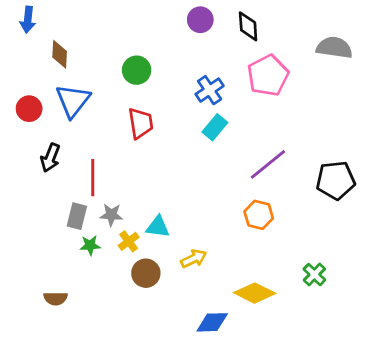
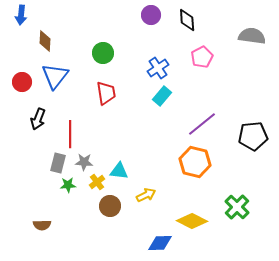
pink pentagon: (268, 75) -> (202, 57), size x0.7
orange hexagon: (259, 215) -> (195, 162), size x1.4
green cross: (314, 275) -> (237, 207), size x1.4

